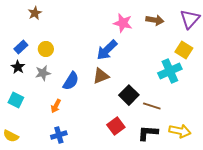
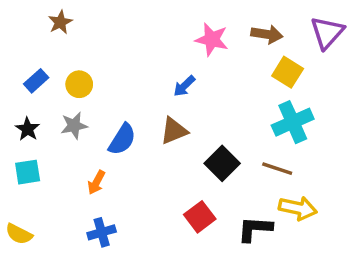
blue arrow: (107, 50) -> (184, 86), size x0.6
yellow square: (184, 50) -> (288, 72), moved
black star: (18, 67) -> (28, 129), moved
cyan square: (16, 100) -> (28, 172), turned -35
brown line: (152, 106) -> (277, 169), moved
yellow arrow: (180, 131) -> (298, 208), moved

